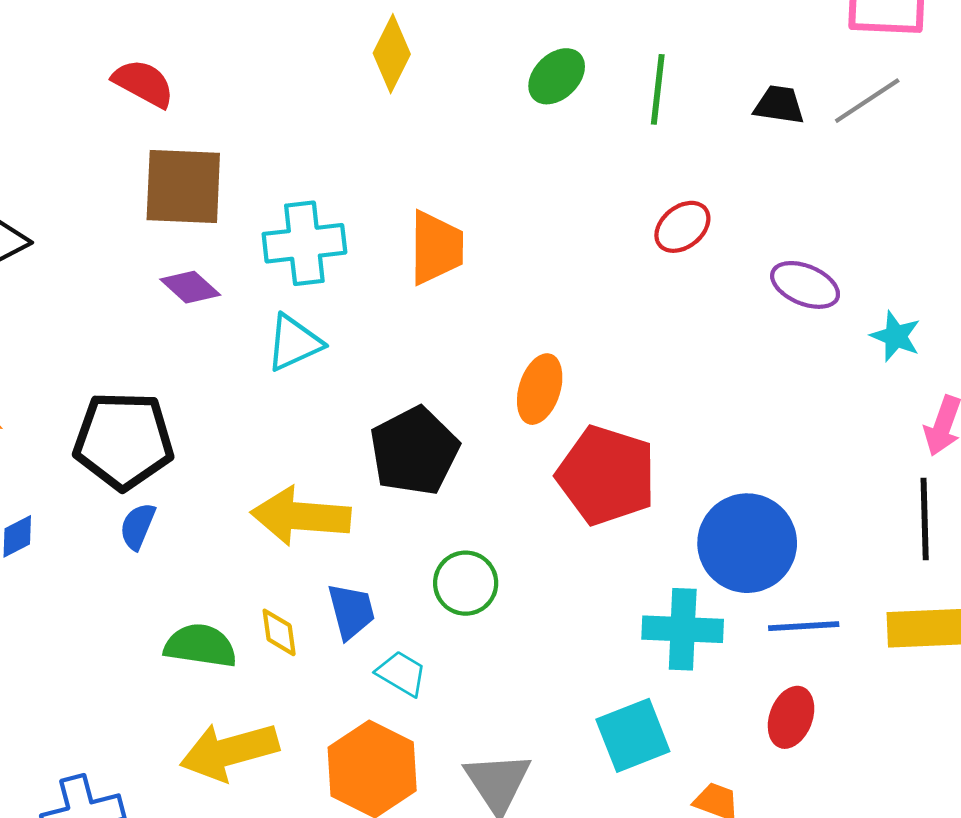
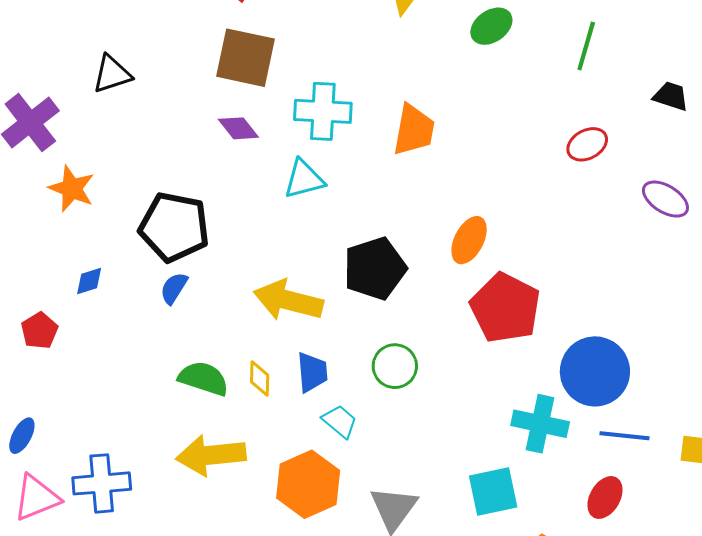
green ellipse: (557, 76) -> (491, 26), moved
black trapezoid: (779, 105) -> (671, 96), moved

